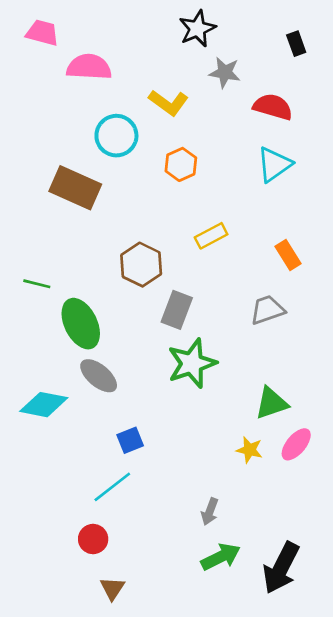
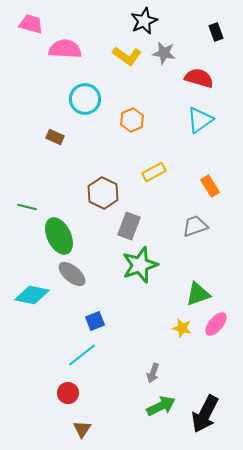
yellow L-shape: (169, 103) -> (127, 56), moved
brown rectangle: (75, 188) -> (55, 137), size x0.5

